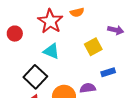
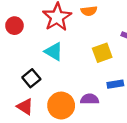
black square: (35, 77) -> (31, 78), size x0.7

